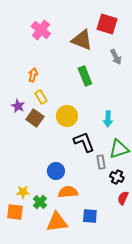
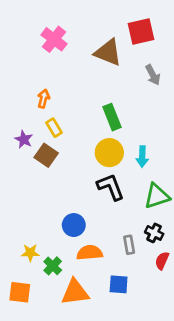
red square: (107, 24) -> (141, 31), turned -30
green rectangle: (85, 76) -> (112, 117), moved
yellow circle: (67, 116) -> (109, 153), moved
gray rectangle: (101, 162) -> (129, 245), moved
orange square: (15, 212) -> (20, 292), moved

